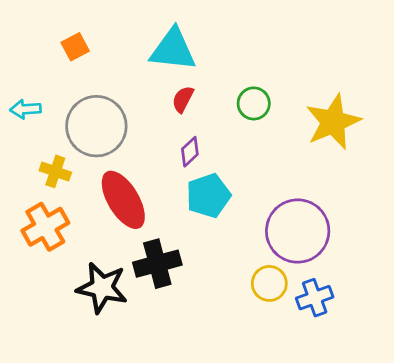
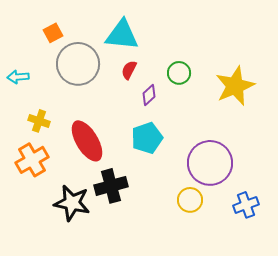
gray circle: (96, 126) -> (78, 64), moved
purple diamond: (190, 152) -> (149, 95), moved
blue cross: (315, 298) -> (246, 205), moved

